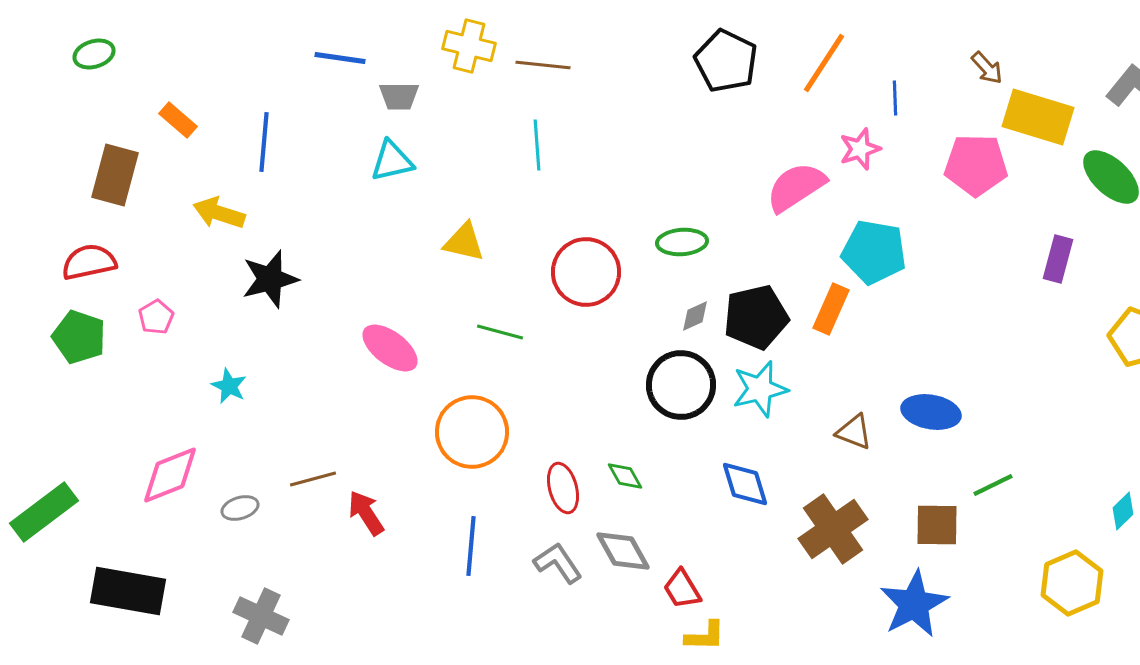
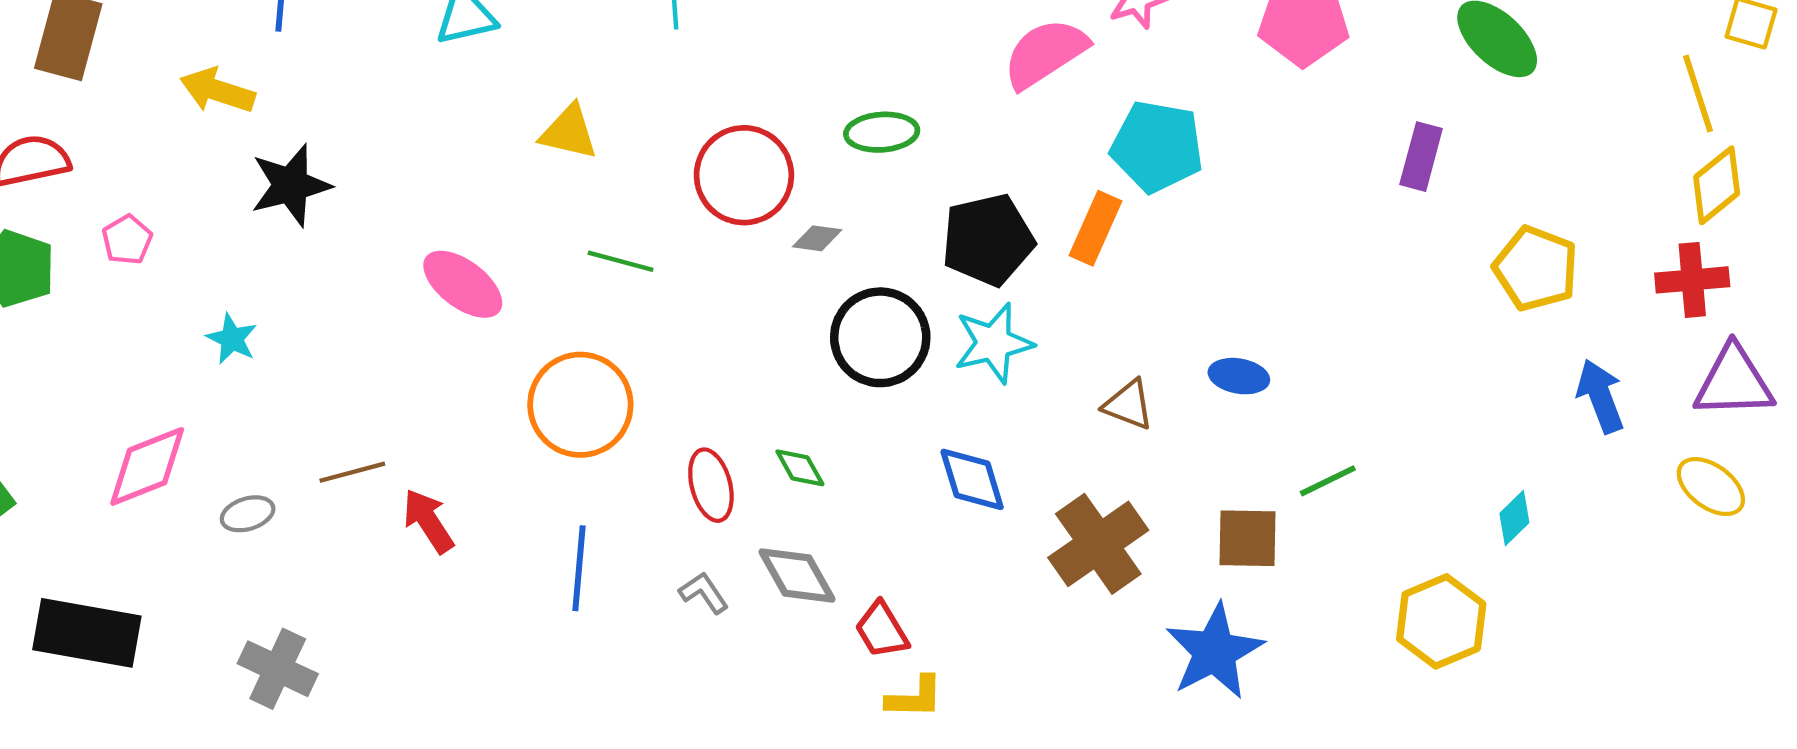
gray diamond: (695, 316) -> (817, 238), moved, turned 32
blue ellipse: (931, 412) -> (1239, 376), size x0.7
gray L-shape: (558, 563) -> (704, 593), size x0.7

